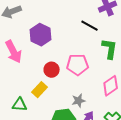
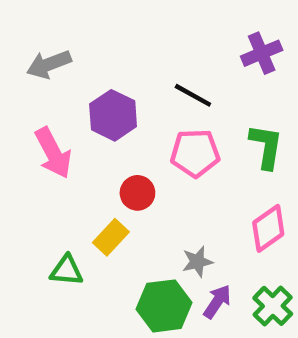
black line: (90, 26) -> (193, 95), moved
pink pentagon: (78, 65) -> (195, 153), moved

